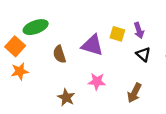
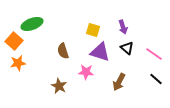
yellow square: (117, 34) -> (93, 30), moved
purple triangle: (92, 45) -> (100, 52), moved
brown semicircle: (59, 54) -> (63, 51), moved

